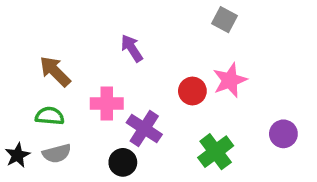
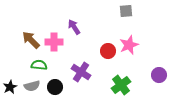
gray square: (225, 20) -> (126, 11), turned -32
pink cross: (107, 103) -> (54, 42), moved
green semicircle: (50, 116) -> (39, 65), moved
black circle: (123, 162) -> (55, 87), moved

